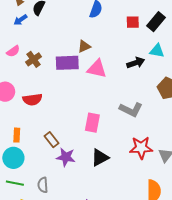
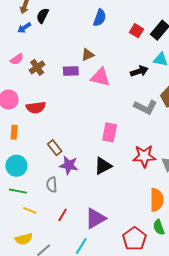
red square: (133, 22) -> (137, 31), turned 32
purple rectangle: (67, 63) -> (71, 71), size x0.7
gray L-shape: (131, 109) -> (145, 107), moved
pink rectangle: (92, 123) -> (110, 132), moved
orange rectangle: (17, 135) -> (14, 132), moved
gray semicircle: (43, 185) -> (52, 185), moved

